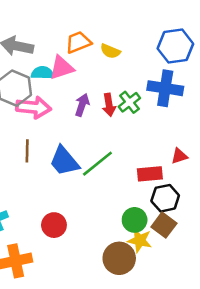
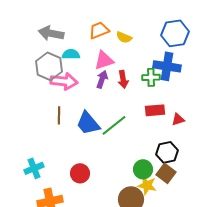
pink triangle: (62, 68) -> (104, 60), moved
green cross: (129, 102) -> (151, 77), moved, turned 36
red rectangle: (150, 174) -> (155, 110), moved

